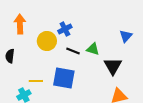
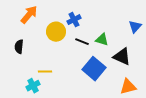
orange arrow: (20, 24) -> (29, 15), turned 42
black triangle: (113, 66) -> (122, 57), turned -36
blue square: (64, 78) -> (94, 69), moved, turned 30

